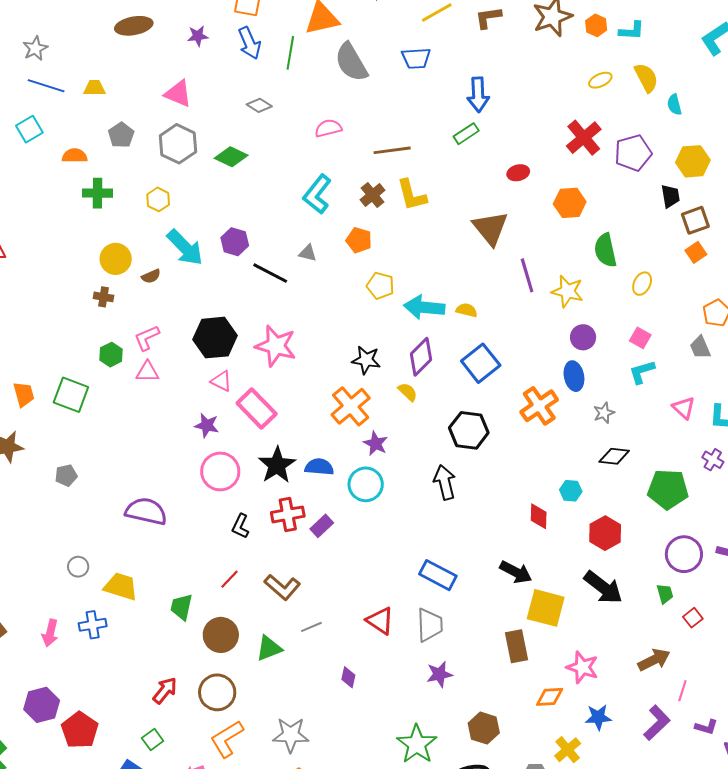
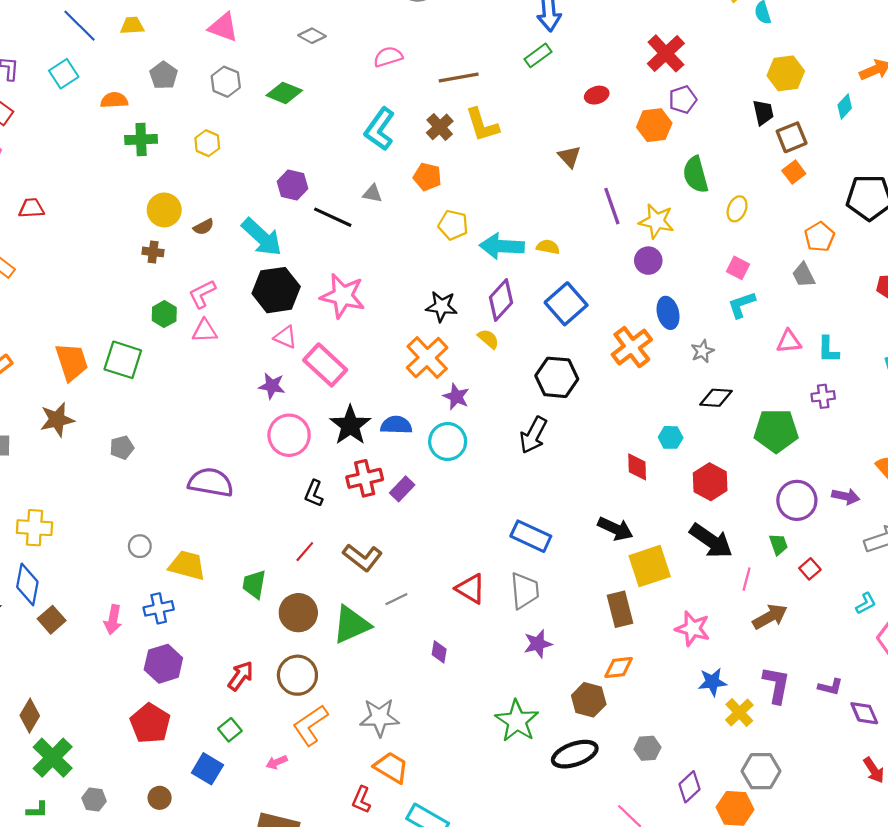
blue line: (46, 86) -> (80, 26), turned 30
gray hexagon: (178, 144) -> (226, 82), size x0.7
purple pentagon: (633, 153) -> (683, 100), moved, size x0.7
brown triangle: (490, 228) -> (569, 157), size x0.6
cyan arrow: (185, 248) -> (262, 237), moved
purple circle: (583, 337) -> (648, 261), moved
orange trapezoid: (24, 394) -> (72, 362), size x1.4
pink triangle: (684, 408) -> (789, 341), turned -45
purple cross: (713, 460) -> (823, 396), turned -35
black arrow: (445, 482) -> (533, 435), turned -136
yellow square: (546, 608) -> (650, 566), turned -30
green triangle: (269, 648) -> (351, 625), size x1.4
pink line: (682, 691) -> (747, 579), moved
orange diamond: (550, 697) -> (619, 668), moved
purple hexagon: (42, 705) -> (163, 664), moved
purple L-shape: (657, 723) -> (776, 685), turned -33
yellow cross: (568, 750) -> (739, 713), moved

